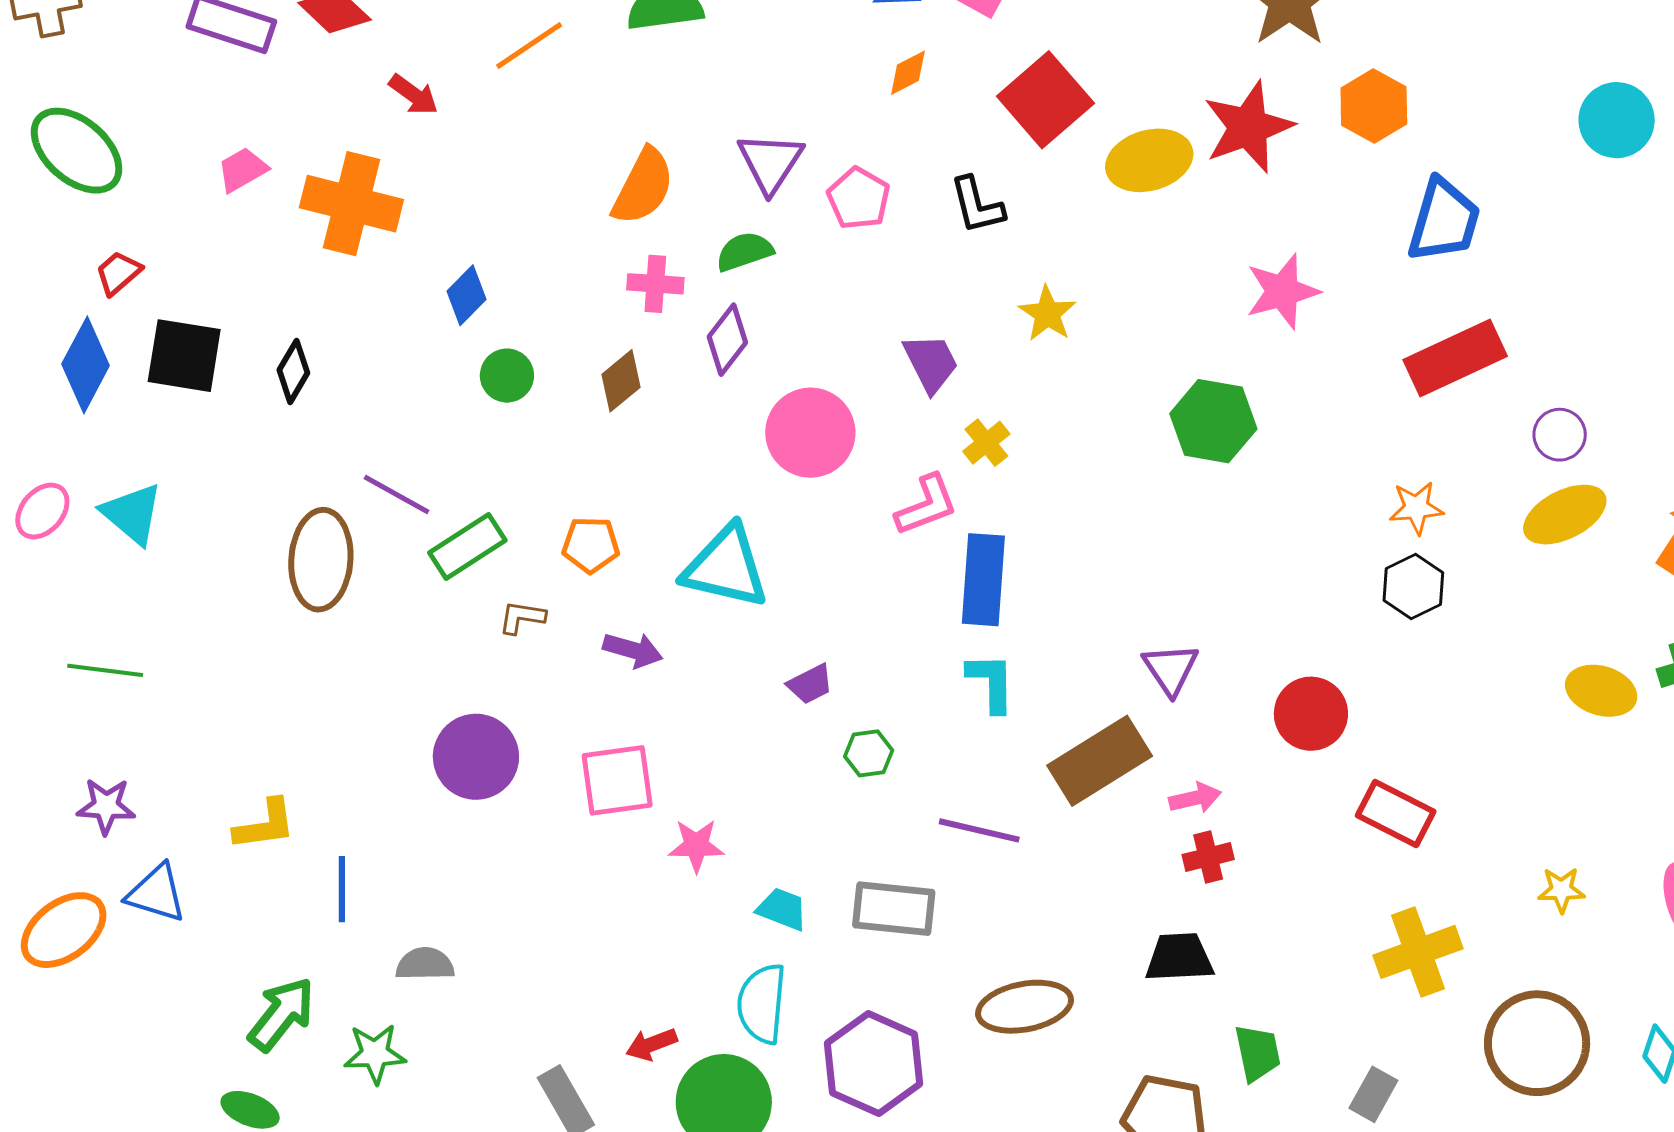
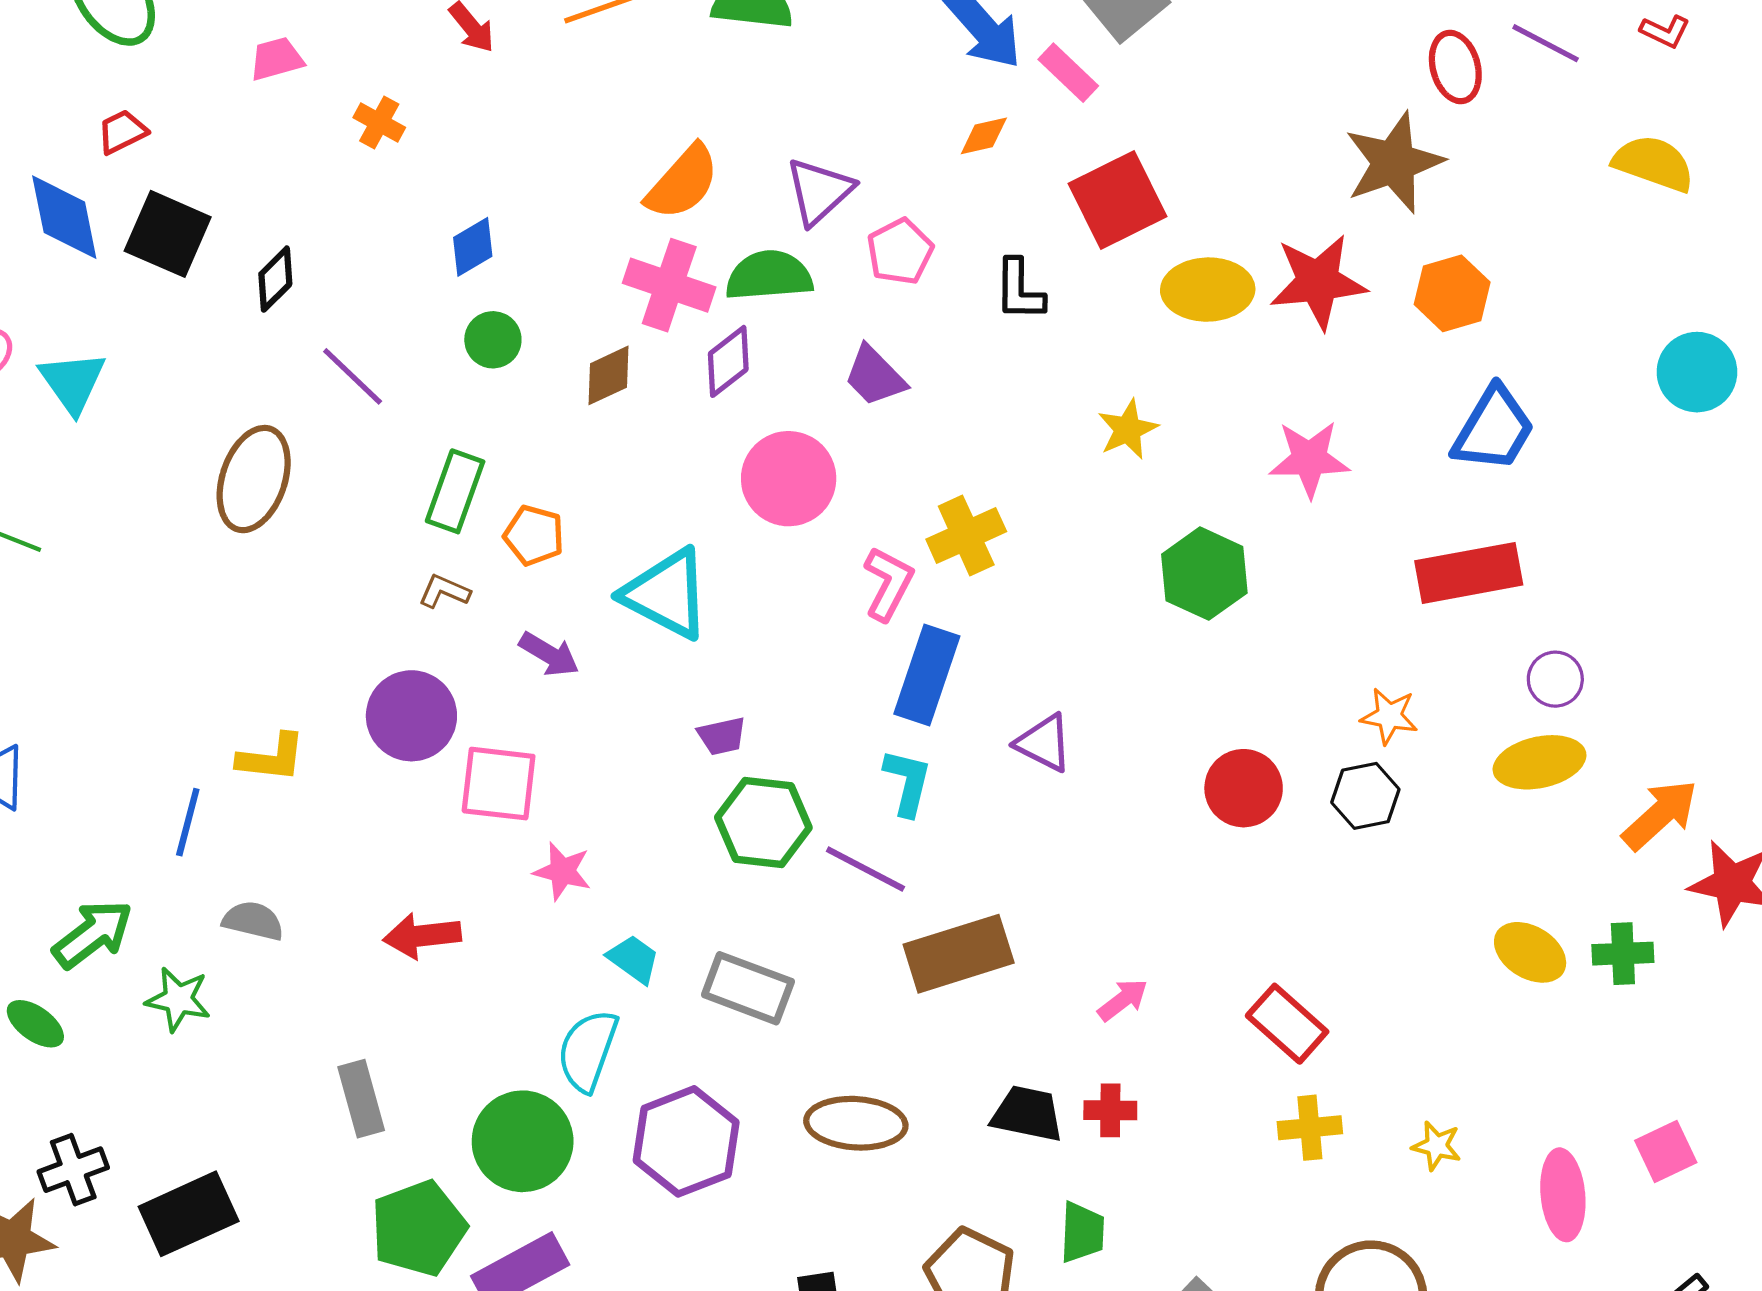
orange cross: (351, 204) -> (379, 123), size x0.5
green semicircle: (744, 251) -> (769, 276), size x1.4
pink cross: (655, 284) -> (669, 285), size x1.5
yellow star: (1047, 314) -> (1128, 429), moved
purple trapezoid: (931, 363) -> (875, 376), moved, turned 148
blue diamond: (86, 365) -> (64, 217), turned -54
yellow cross: (986, 443) -> (966, 535), size x1.5
purple line: (397, 495) -> (353, 376), moved
pink L-shape: (926, 505) -> (888, 584), turned -56
green rectangle: (467, 547) -> (455, 491), moved, turned -52
purple triangle: (1171, 669) -> (1044, 743), moved, turned -44
red circle: (1311, 714) -> (1244, 788), moved
green hexagon: (869, 753) -> (763, 823), size x1.8
purple circle: (476, 757) -> (411, 716), moved
brown rectangle: (1100, 761) -> (959, 954), moved
pink arrow: (1195, 798) -> (1123, 1000), moved, turned -39
yellow L-shape: (265, 825) -> (271, 758), moved
purple line: (979, 830) -> (865, 869), moved
red cross: (1208, 857) -> (1110, 1110), moved
yellow cross: (1418, 952) -> (1310, 1128), moved, size x0.7
red arrow: (651, 1044) -> (422, 936), moved, size x1.4

